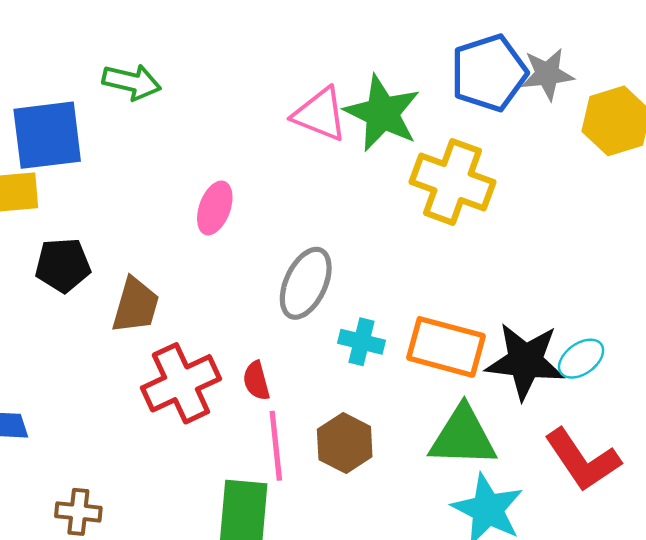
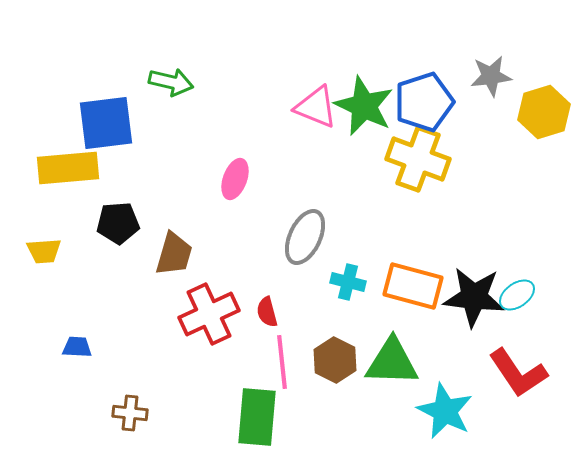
blue pentagon: (489, 73) -> (424, 102), moved
green triangle: (463, 437) -> (392, 362), moved

